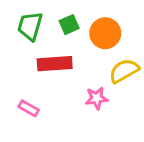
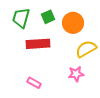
pink star: (97, 98) -> (76, 74), moved
pink rectangle: (29, 108) -> (34, 83), moved

